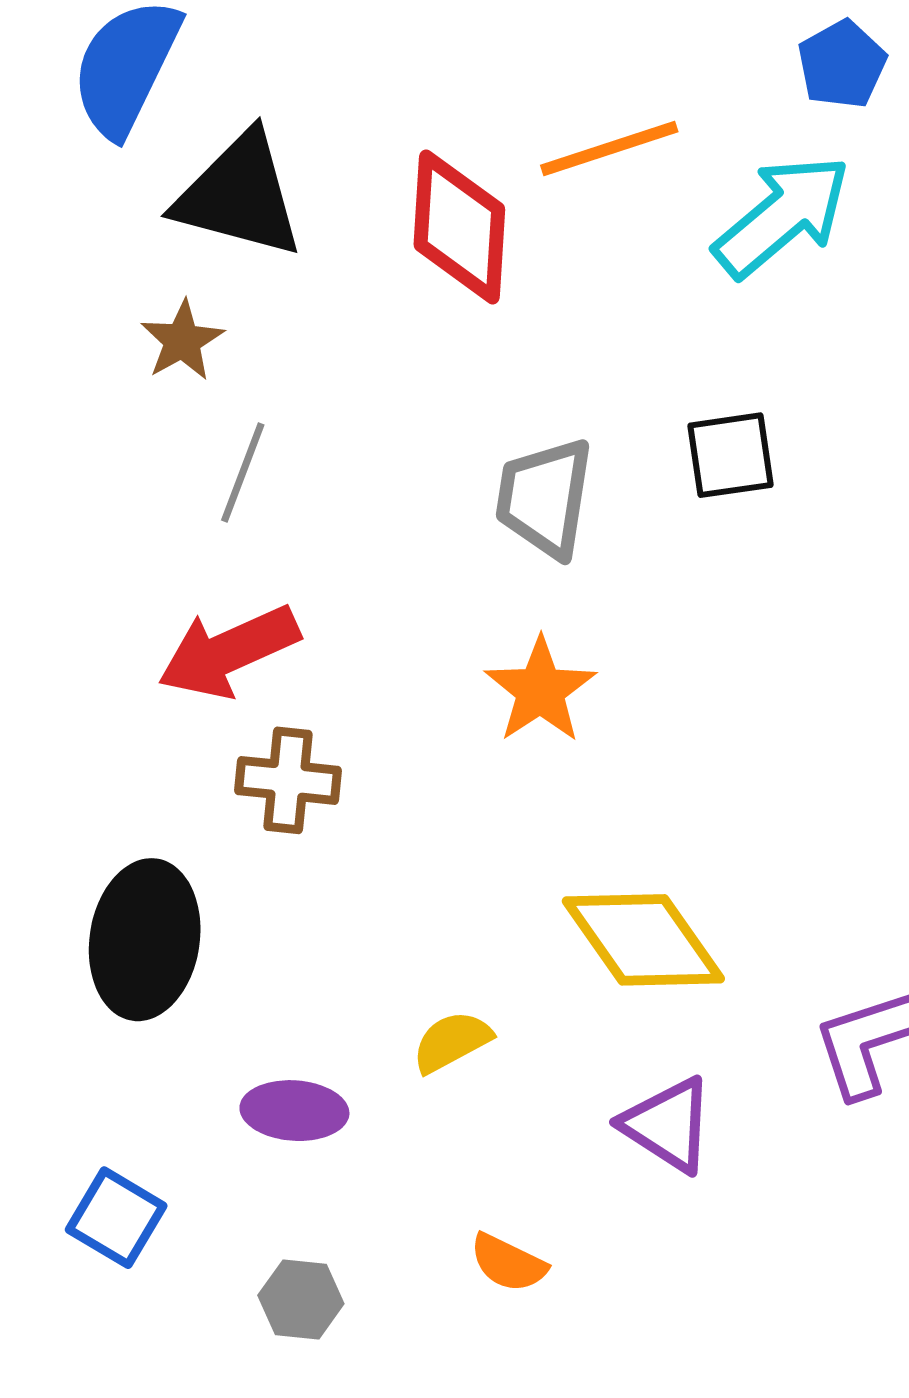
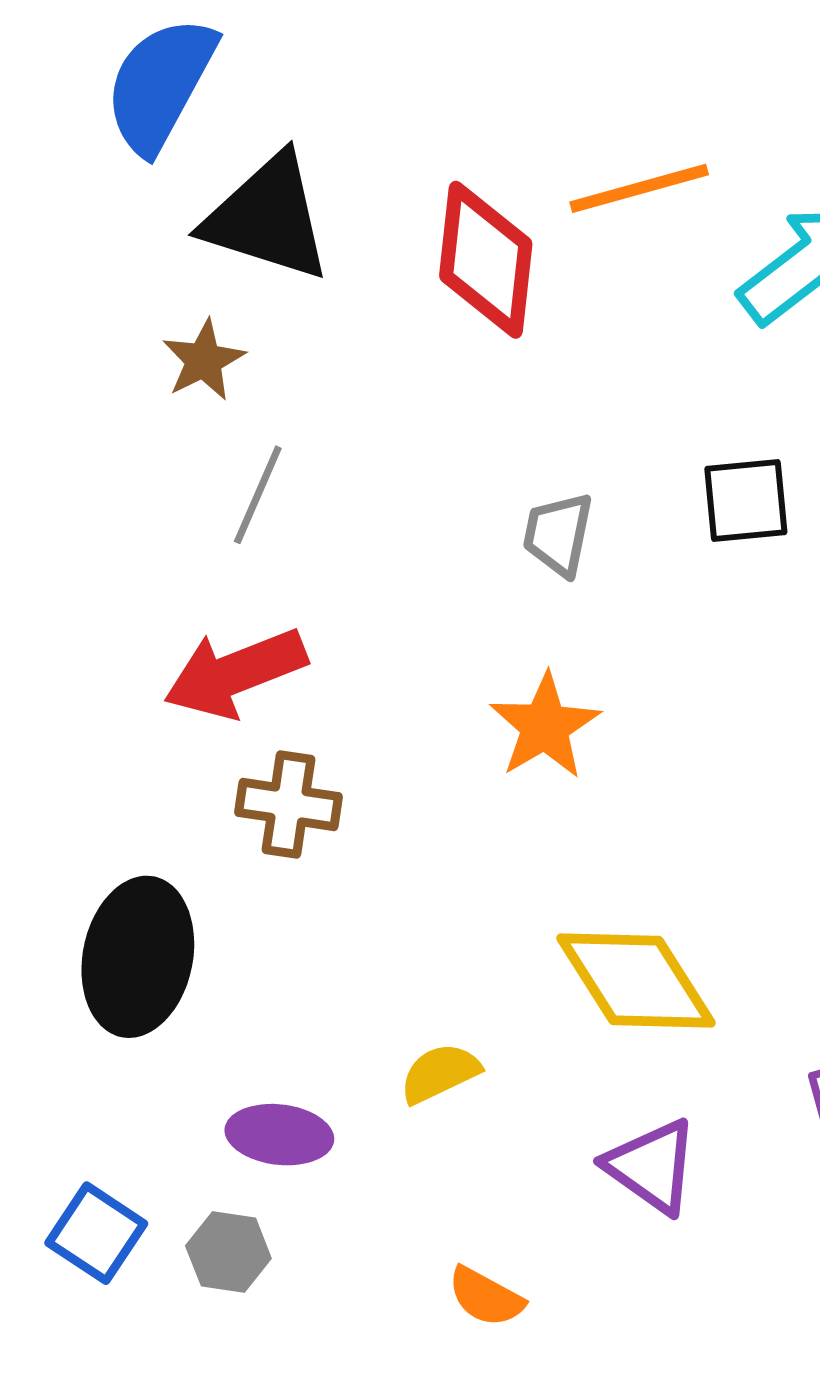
gray trapezoid: (545, 498) -> (558, 534), size x0.7
gray hexagon: (301, 1299) -> (228, 1252), moved

